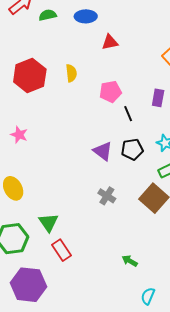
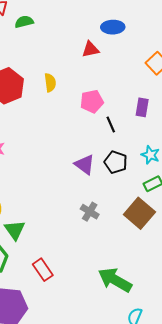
blue ellipse: (86, 16) -> (113, 27), moved
black pentagon: (132, 149) -> (116, 162), turned 30
green triangle: (48, 223) -> (15, 230), moved
green arrow: (130, 261) -> (115, 280), size x2.0

